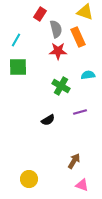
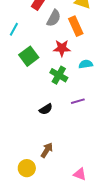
gray semicircle: (56, 29) -> (54, 18), turned 42
red star: (58, 51) -> (62, 48), moved
green square: (18, 67) -> (29, 56), moved, turned -36
brown arrow: (74, 161) -> (47, 150), moved

